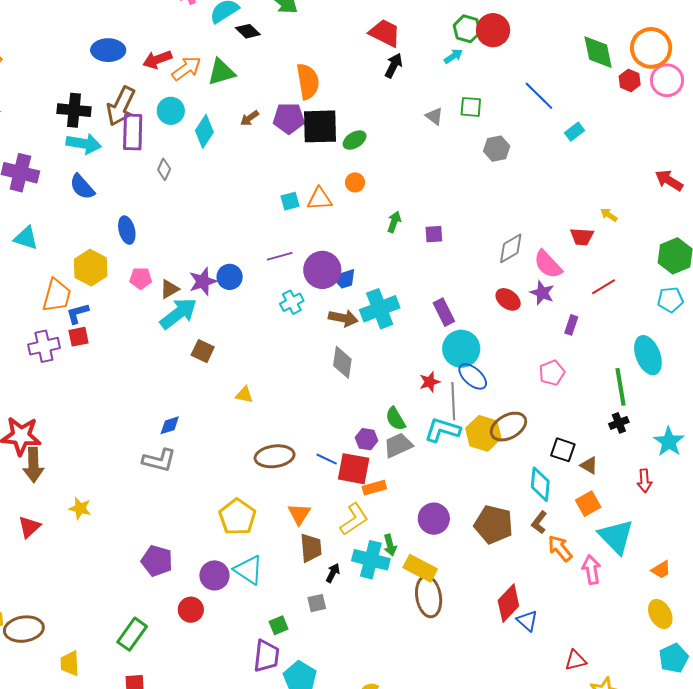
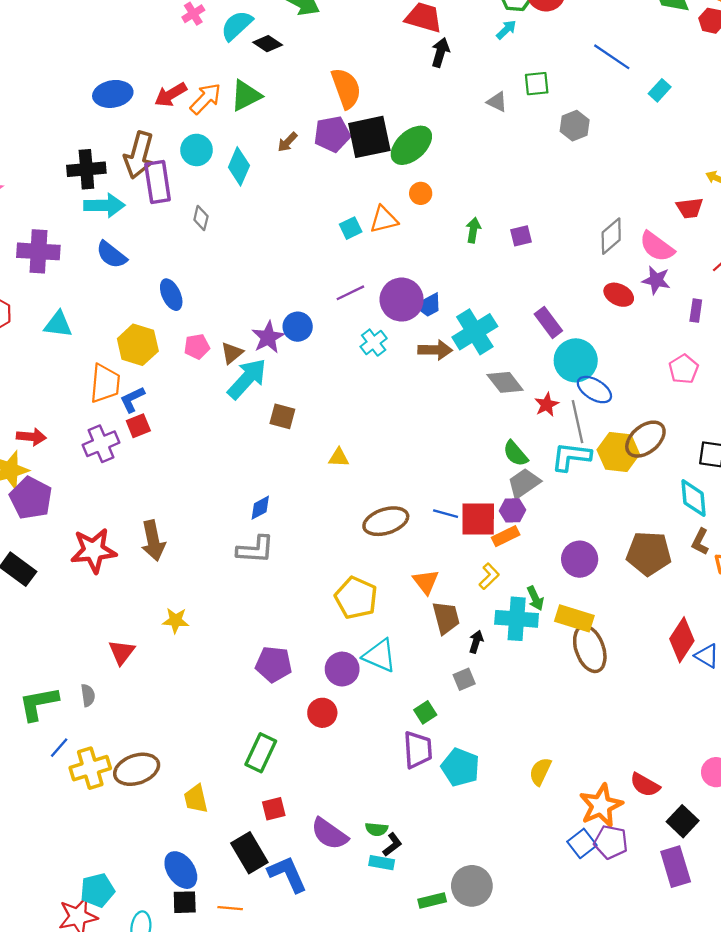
green ellipse: (355, 140) -> (411, 145), size x1.6
gray diamond: (342, 362) -> (505, 382), moved, turned -36
purple hexagon: (367, 439) -> (512, 510), moved
brown arrow: (33, 465) -> (153, 541), moved
yellow L-shape: (354, 519) -> (489, 576), size x0.7

